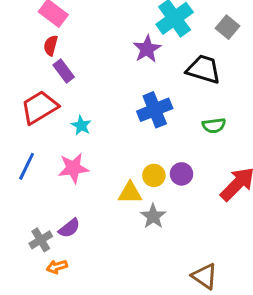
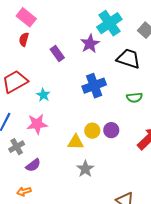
purple rectangle: (64, 71) -> (57, 54), moved
gray star: (153, 216) -> (85, 169), moved
gray cross: (41, 240) -> (17, 147), moved

